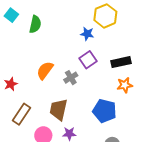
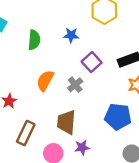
green semicircle: (35, 24) -> (34, 40), moved
blue star: (87, 34) -> (71, 35), moved

